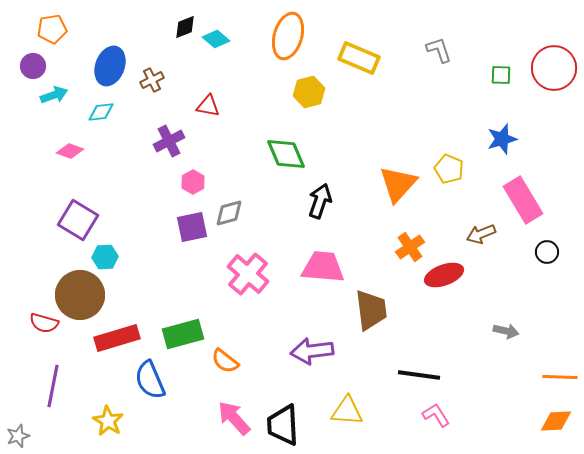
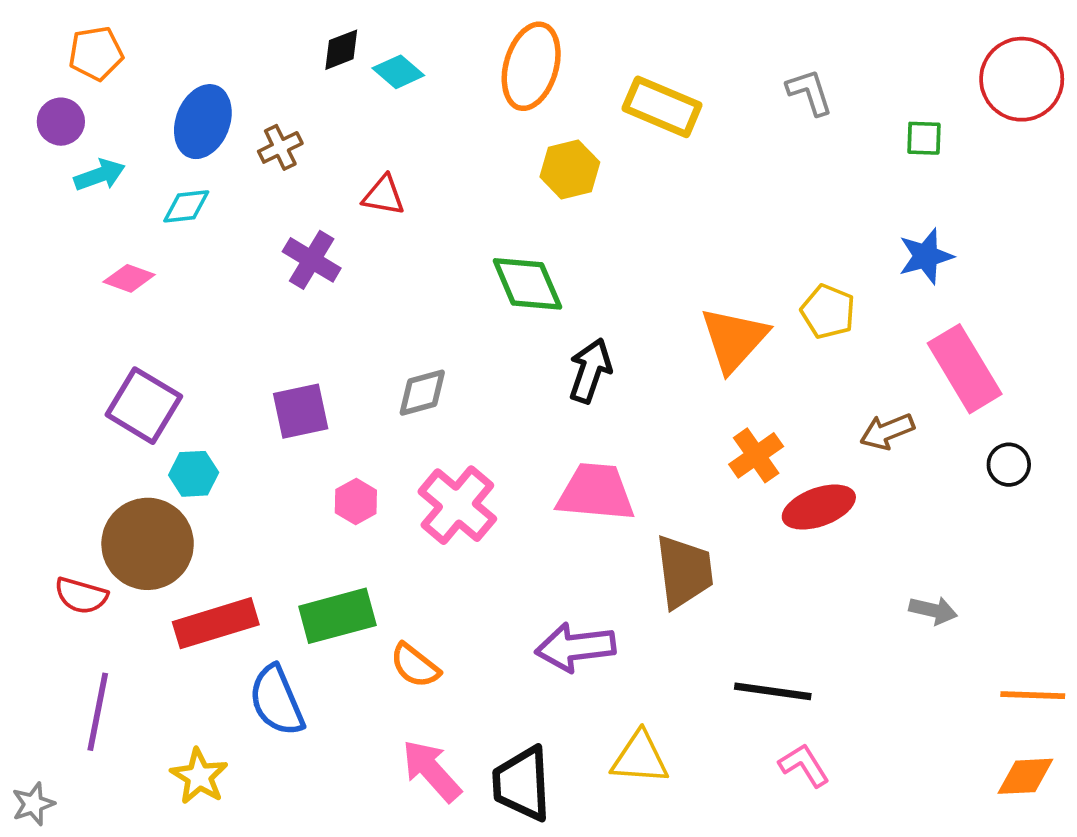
red circle: (554, 68) -> (1022, 79), moved
purple cross: (169, 141) -> (312, 260), turned -32
pink hexagon: (193, 182) -> (356, 501), moved
purple square: (192, 227) -> (301, 411), moved

